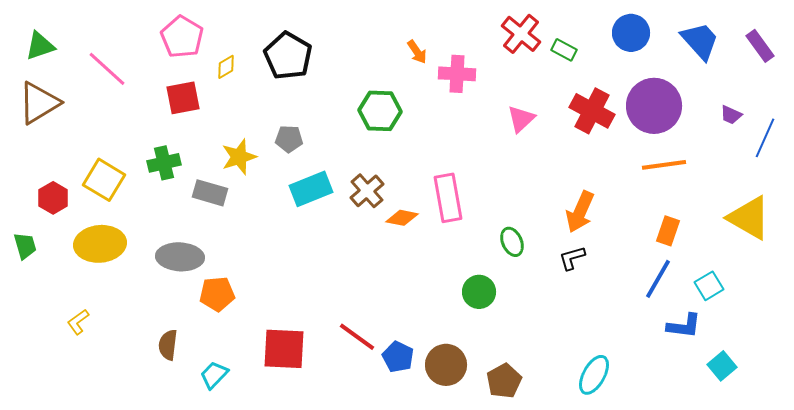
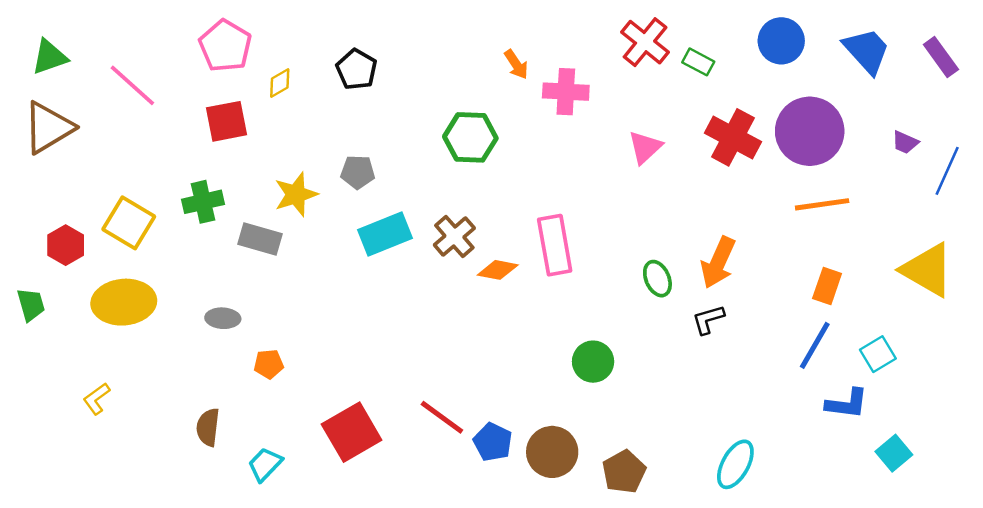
black pentagon: (288, 56) -> (357, 69), size x0.7
green ellipse: (512, 242) -> (657, 279), moved
gray ellipse: (180, 257) -> (223, 318), size x0.6
orange pentagon: (217, 294) -> (269, 364), size x0.7
red square: (284, 349) -> (352, 432), turned -33

